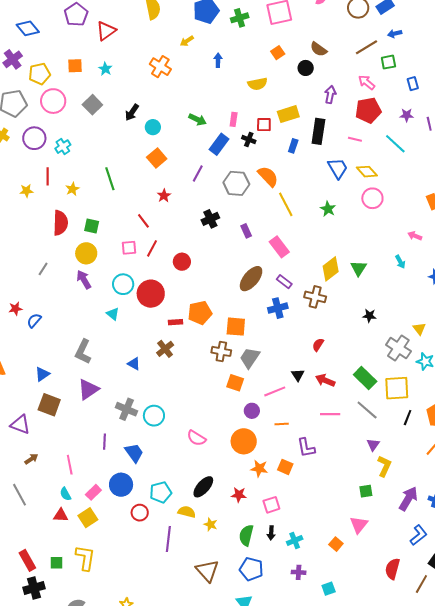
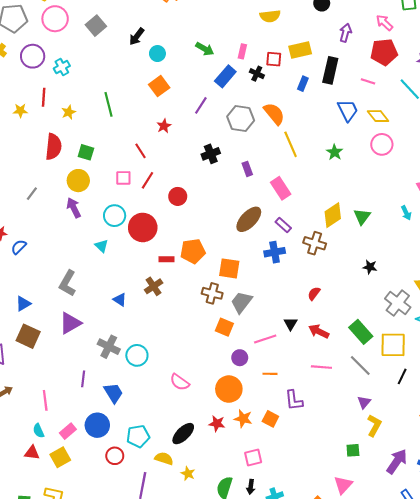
red star: (239, 495) -> (217, 423), moved

